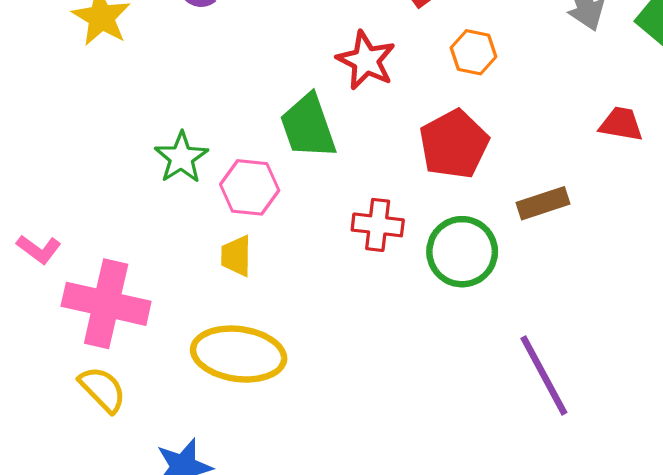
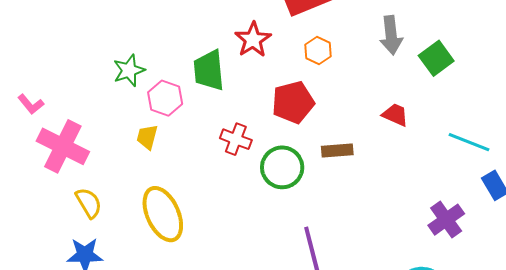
yellow ellipse: (239, 354) -> (163, 214), moved, turned 44
yellow semicircle: (102, 389) -> (89, 203), moved

